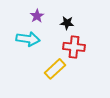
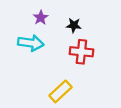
yellow rectangle: (55, 69) -> (60, 91), moved

